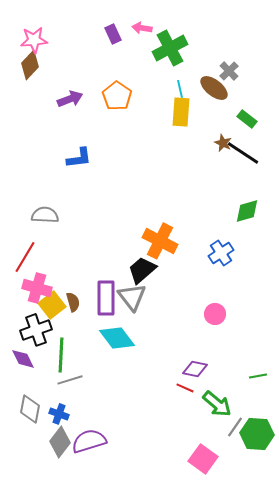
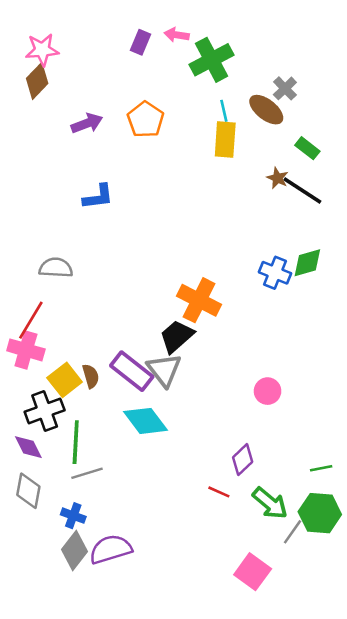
purple rectangle: (113, 34) -> (140, 42), turned 48
blue cross: (221, 253) -> (275, 273), moved, turned -35
pink cross: (37, 288) -> (26, 350), moved
purple rectangle: (106, 298) -> (132, 371), turned -52
purple diamond: (195, 369) -> (243, 460), turned -55
red line: (185, 388) -> (219, 492), moved
gray diamond: (30, 409) -> (28, 491), moved
green hexagon: (257, 434) -> (320, 513), moved

